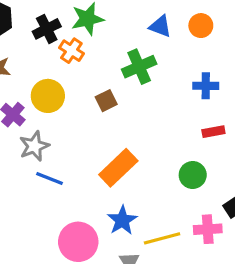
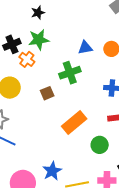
blue triangle: (160, 26) -> (85, 48), turned -35
orange rectangle: (118, 168) -> (74, 122), moved

